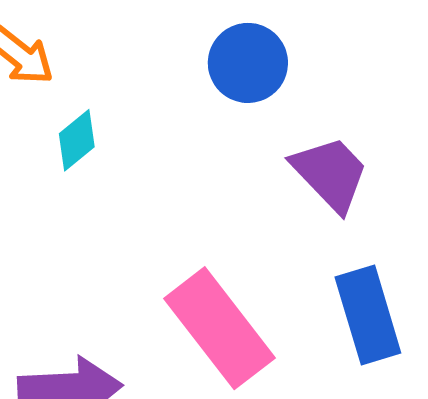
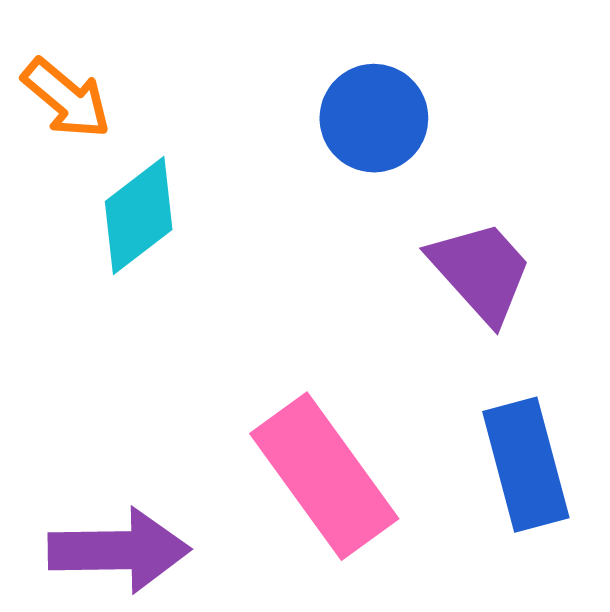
cyan diamond: (77, 140) -> (139, 216), size x1.4

